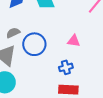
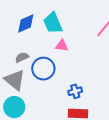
pink triangle: (74, 41) -> (62, 46), moved

